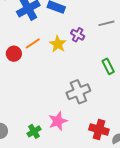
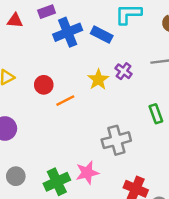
orange line: (33, 43) -> (65, 101), moved
green cross: (34, 131) -> (57, 182), size x1.5

